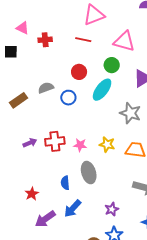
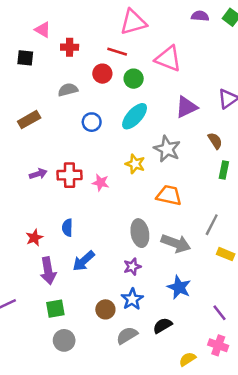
green circle: (112, 65) -> (134, 79), moved
red circle: (79, 72) -> (102, 74), moved
gray semicircle: (46, 88) -> (68, 90), moved
yellow star: (107, 144) -> (135, 164), moved
gray ellipse: (89, 173) -> (140, 233), moved
blue semicircle: (65, 183) -> (67, 228), moved
purple arrow: (45, 219) -> (48, 271), turned -70

